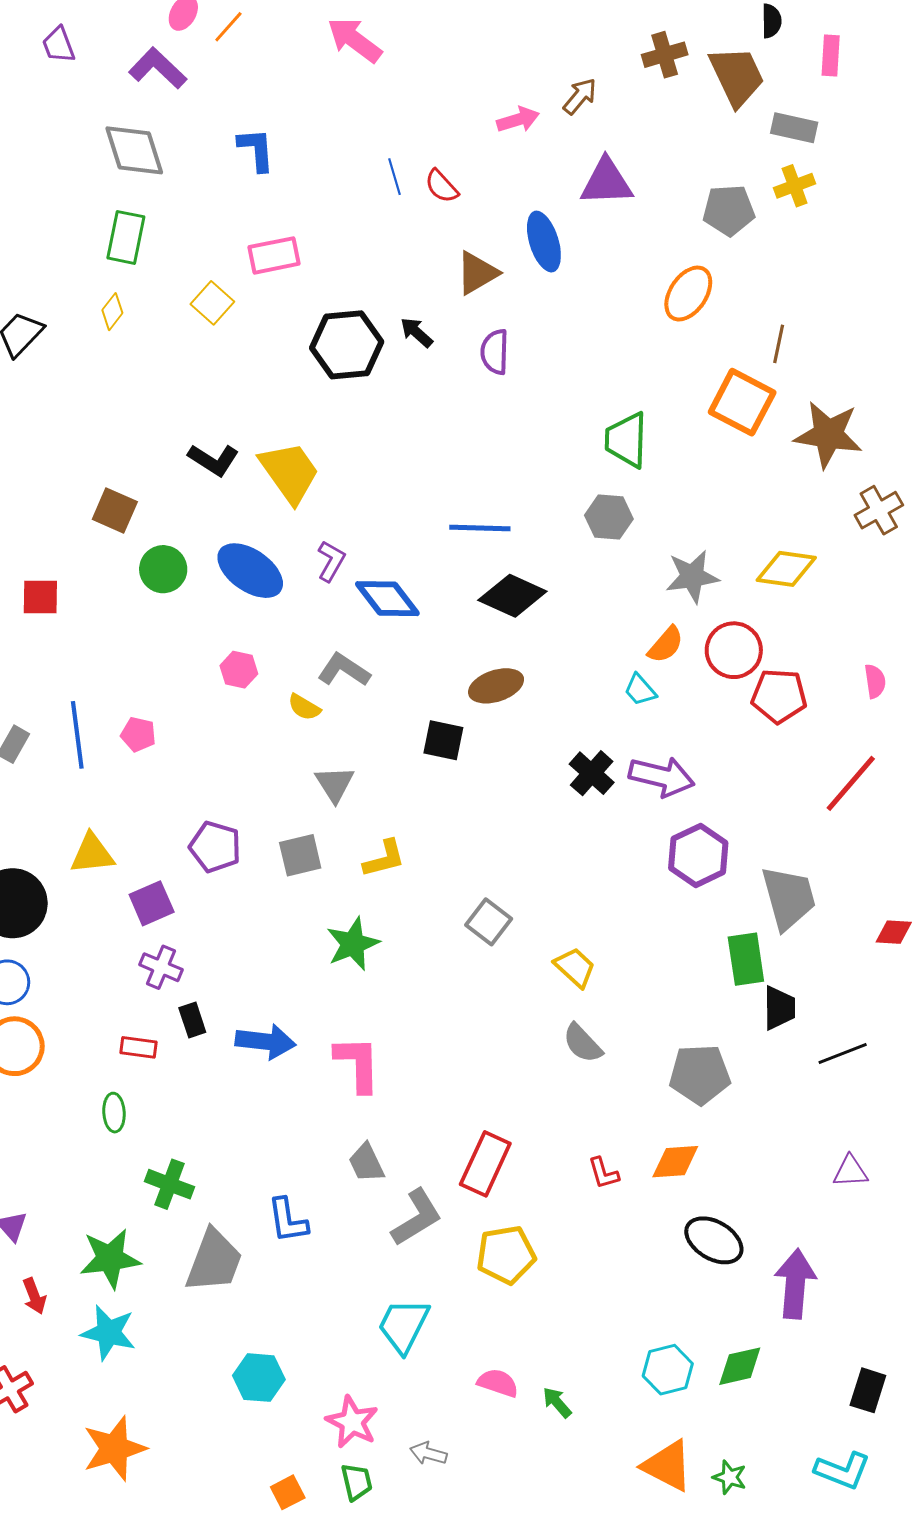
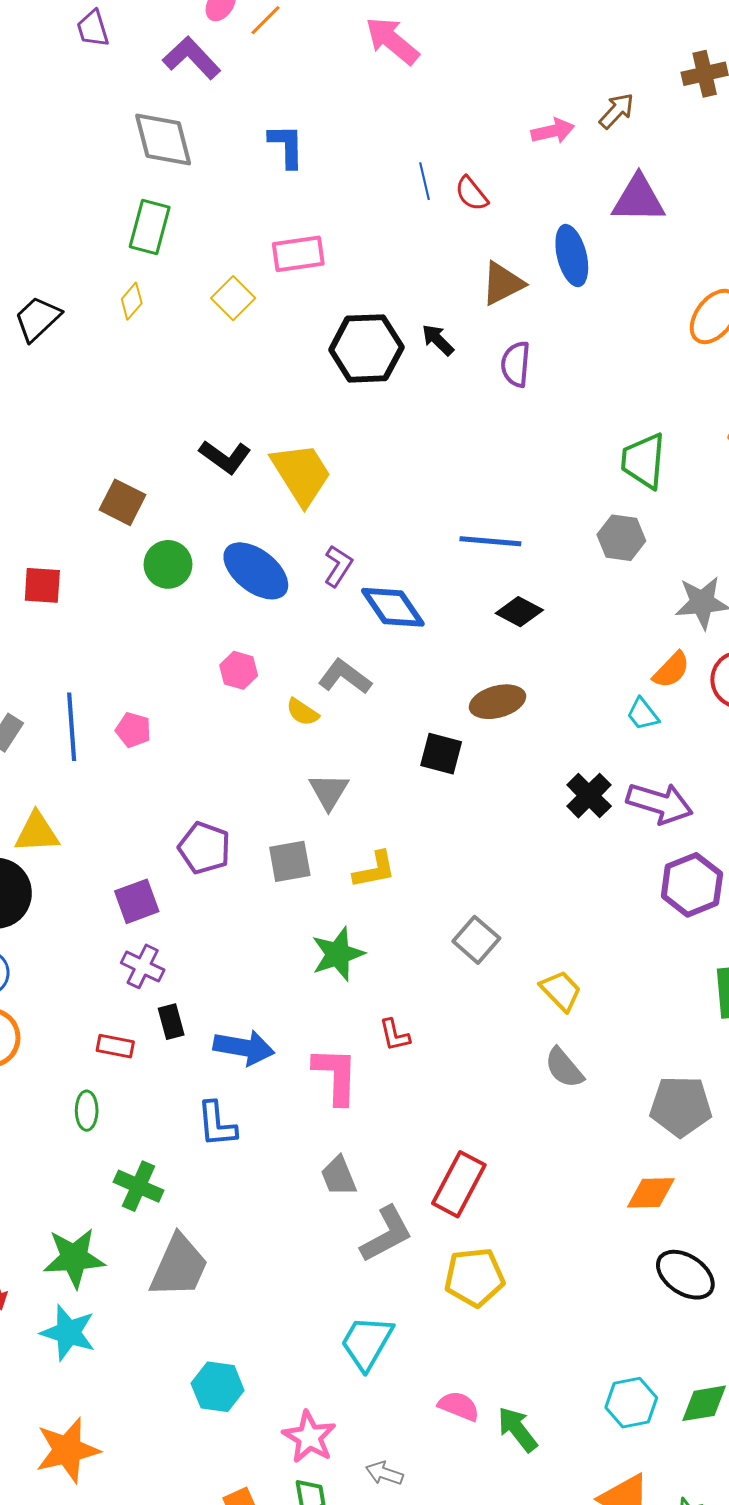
black diamond: (512, 596) -> (519, 612), size x0.7
yellow triangle: (92, 854) -> (37, 832), moved
red L-shape: (603, 1173) -> (394, 1035), moved
blue L-shape: (288, 1220) -> (217, 1124), moved
green arrow: (557, 1402) -> (517, 1429), size x1.4

